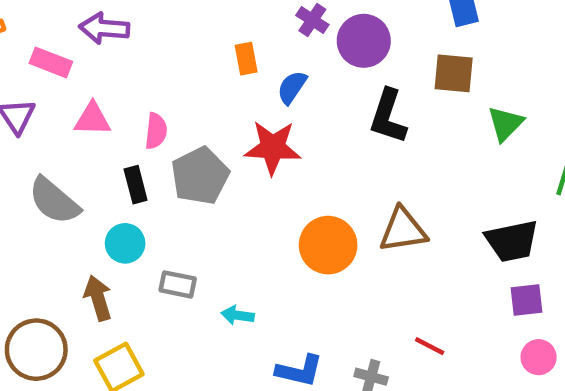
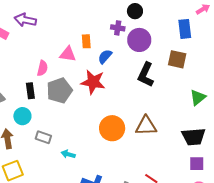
purple cross: (312, 20) -> (118, 28), turned -32
pink triangle: (92, 119) -> (68, 54), moved
green triangle: (505, 124) -> (198, 97), moved

